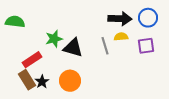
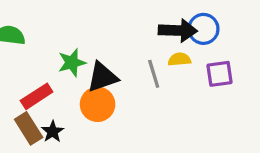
blue circle: (148, 18) -> (203, 29), moved
black triangle: (73, 48) -> (102, 77), turned -35
orange circle: (70, 81) -> (98, 104), moved

